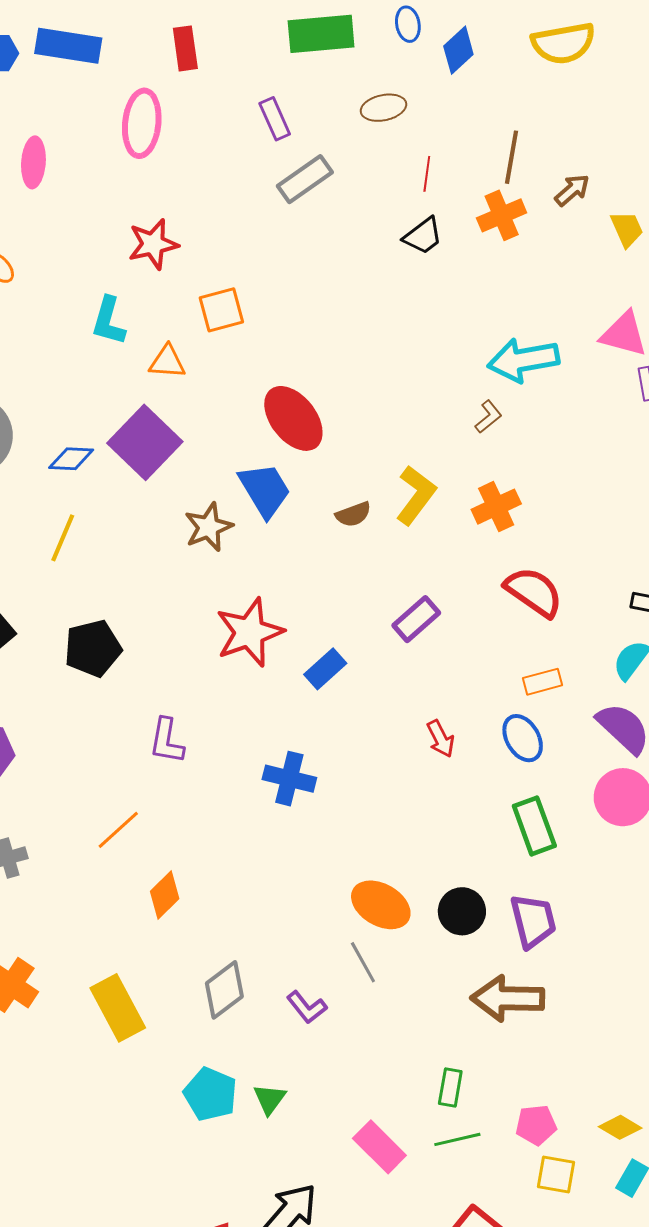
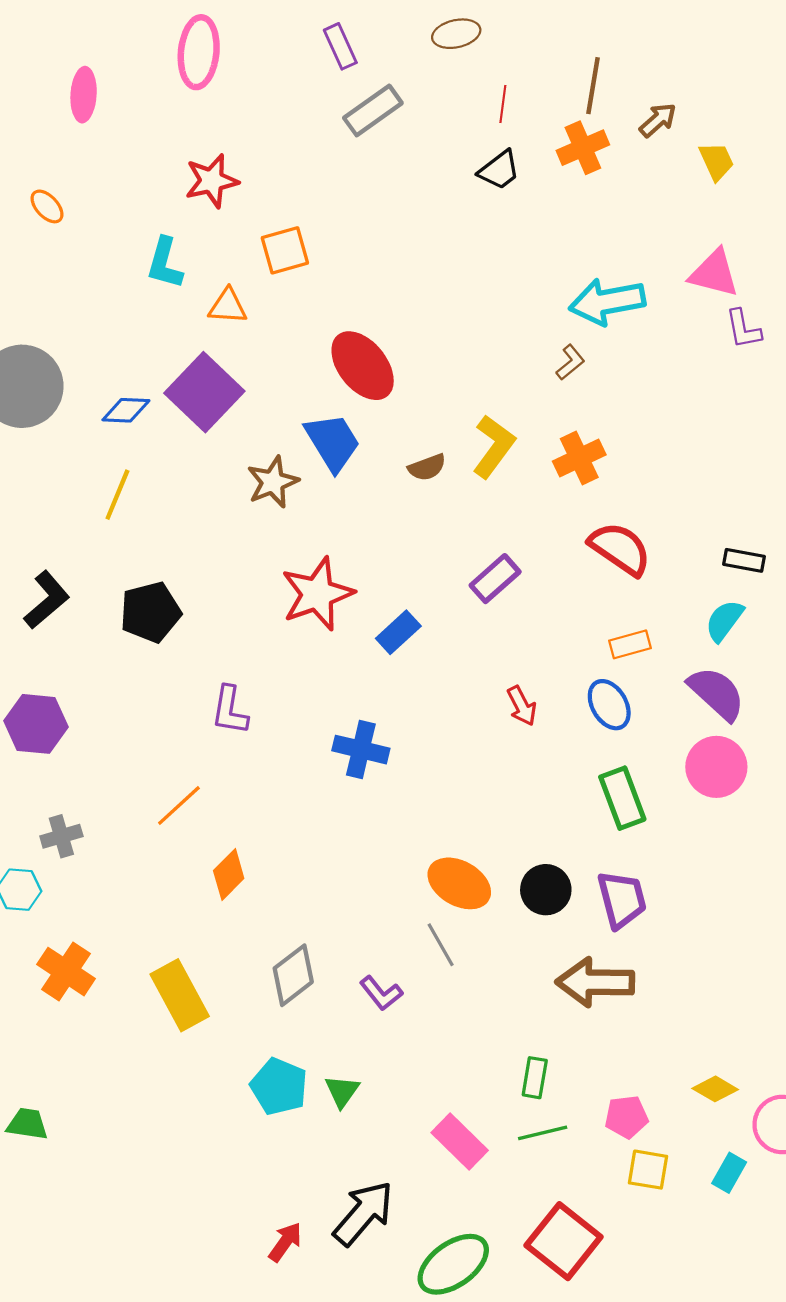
yellow diamond: (620, 1127) -> (715, 1089), moved

